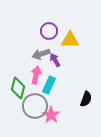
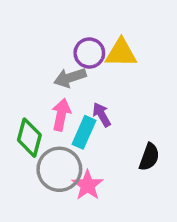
purple circle: (49, 31) -> (89, 53), moved
purple arrow: (55, 60) -> (102, 115), moved

